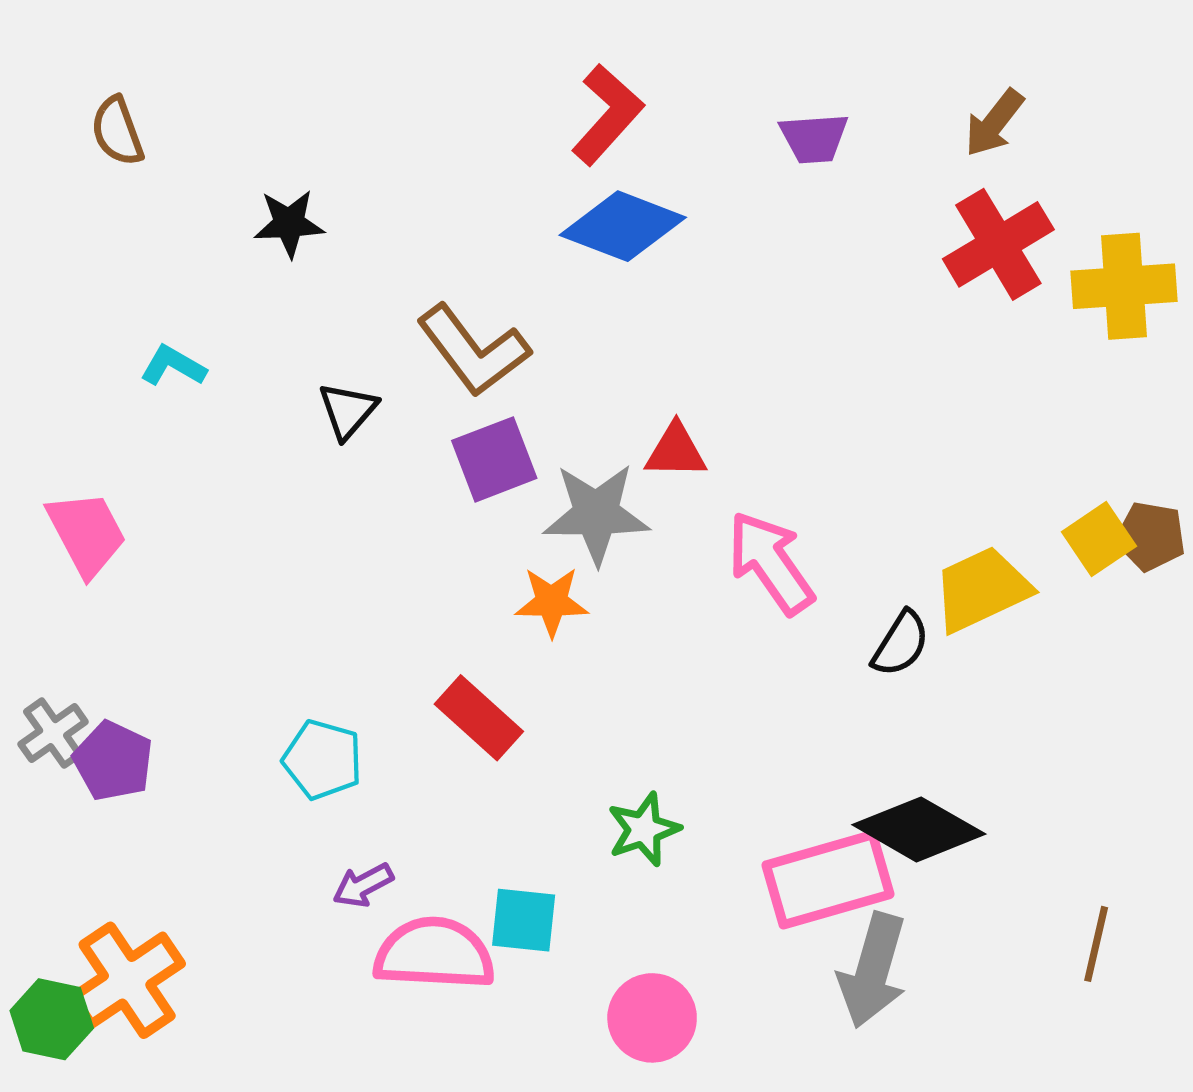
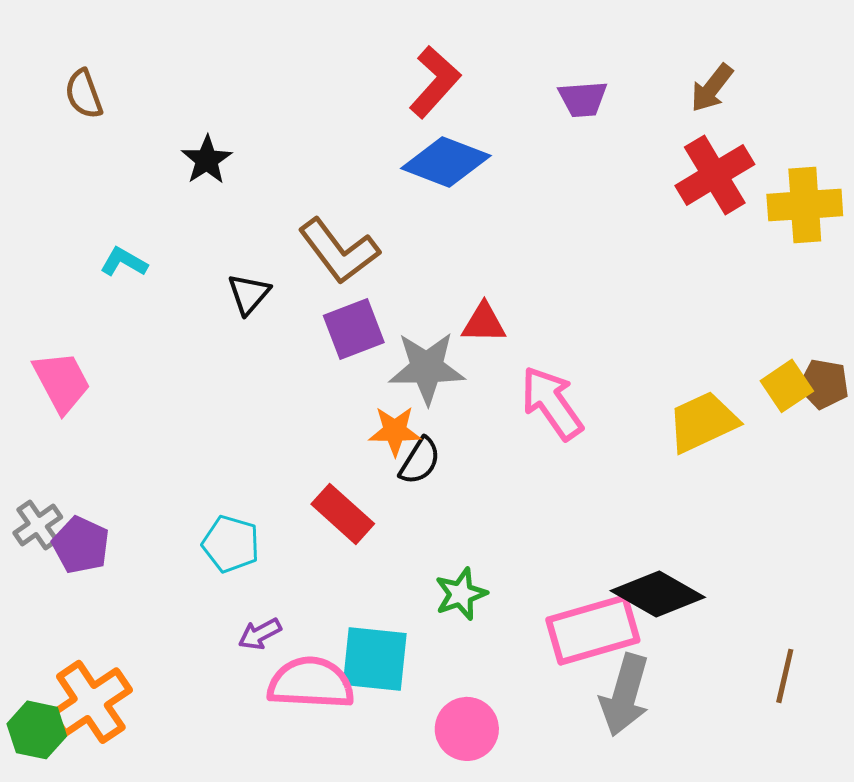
black star: (289, 223) -> (207, 160), turned -30
black semicircle: (901, 644) -> (420, 461), moved
cyan square: (524, 920) -> (375, 659), size x1.4

